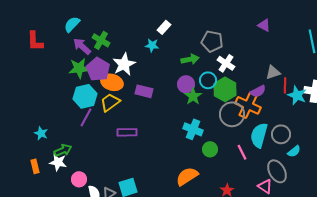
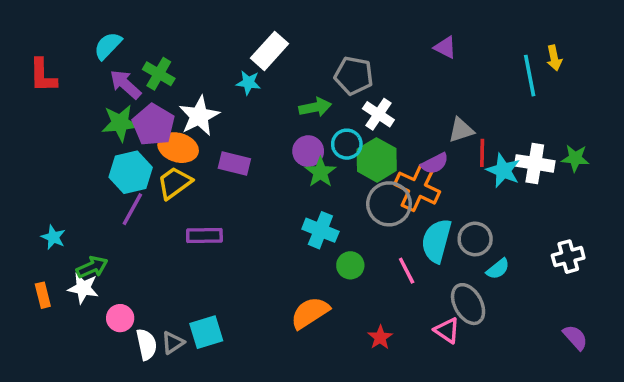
white rectangle: (164, 27) -> (269, 51), size x1.5

